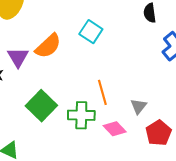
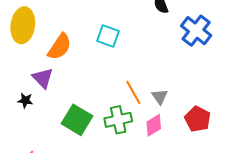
orange semicircle: (48, 46) -> (60, 47), moved
gray triangle: (139, 106) -> (160, 97), moved
pink diamond: (115, 129) -> (154, 125), turned -65

